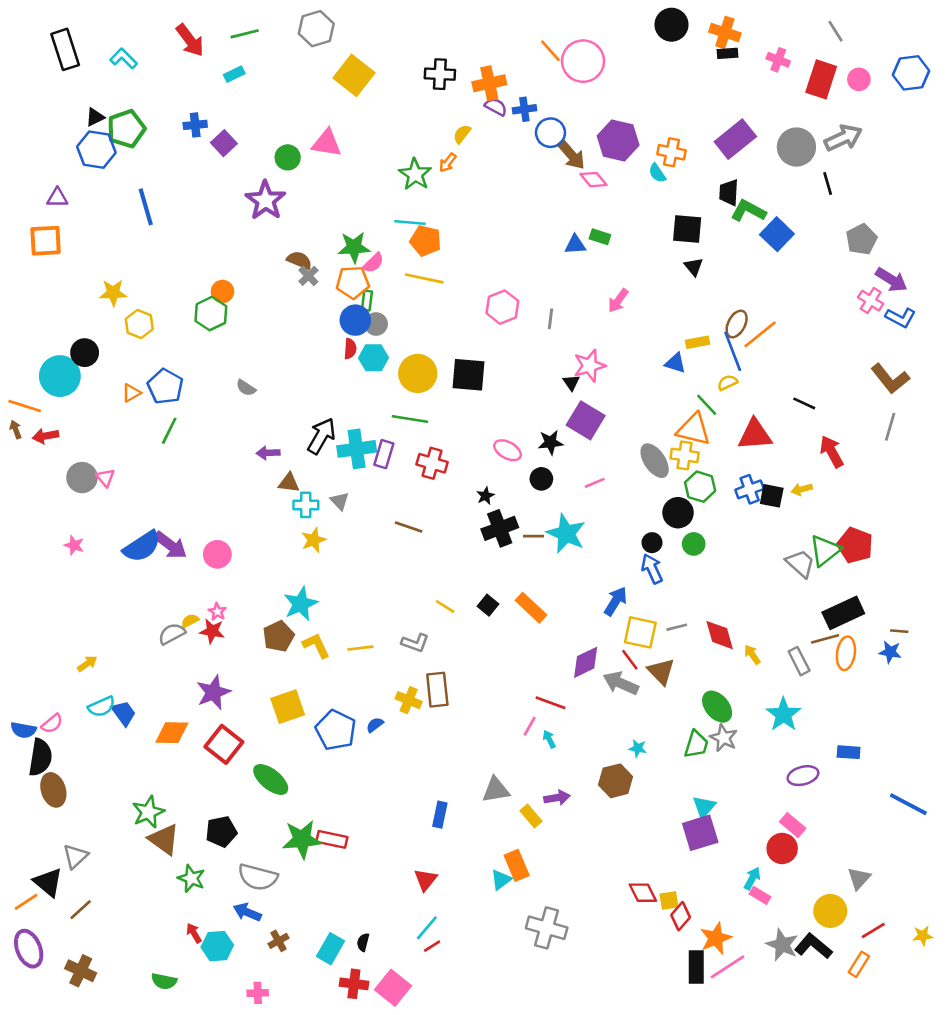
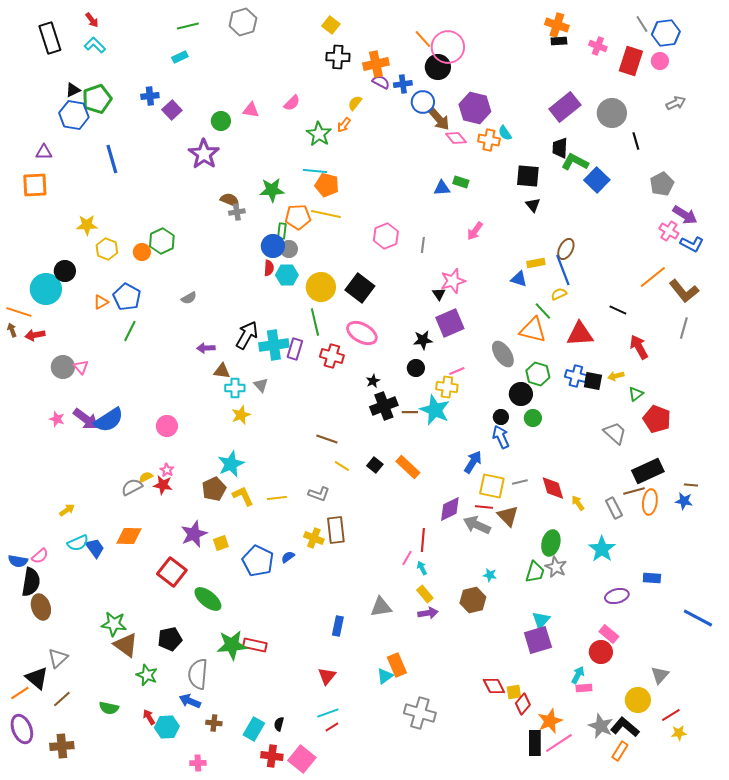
black circle: (672, 25) -> (438, 67), moved
red arrow: (190, 40) -> (92, 20), moved, size x0.6
blue hexagon: (911, 73) -> (666, 33), moved
yellow square: (354, 75) -> (331, 25), moved, size x0.6
gray arrow: (843, 138) -> (676, 103), moved, size x0.7
pink triangle: (327, 143) -> (251, 110), size x0.7
orange cross: (672, 152) -> (489, 140), moved
pink semicircle: (373, 263) -> (292, 103), moved
gray cross: (308, 276) -> (237, 212), turned 35
orange pentagon: (353, 282) -> (298, 217), moved
orange circle: (223, 291) -> (142, 252), moved
orange line: (760, 334) -> (653, 277), moved
black square: (469, 375) -> (360, 288), turned 32
gray semicircle: (246, 388) -> (189, 298), turned -63
green line: (410, 419) -> (315, 322), turned 68
purple square: (586, 420) -> (450, 323), turned 36
pink ellipse: (508, 450) -> (362, 333), moved, size x1.4
yellow cross: (685, 455) -> (447, 387), moved
blue cross: (750, 489) -> (576, 376), turned 35
brown line: (409, 527) -> (327, 439), moved
purple arrow: (170, 545) -> (86, 419), moved
green triangle: (825, 550) -> (636, 394), moved, size x0.6
red line: (630, 660) -> (484, 507), turned -48
purple star: (213, 692) -> (194, 534), moved
red line: (550, 703) -> (423, 540), turned 75
yellow square: (288, 707) -> (221, 543), size x0.6
green ellipse: (717, 707) -> (551, 543), turned 55
orange diamond: (172, 733) -> (129, 536), moved
green star: (148, 812) -> (114, 624), turned 30
yellow rectangle: (531, 816) -> (425, 594), moved
gray semicircle: (258, 877) -> (198, 674), turned 80
pink rectangle: (760, 895) -> (584, 688), turned -35
cyan line: (427, 928) -> (328, 713), turned 30
yellow star: (923, 936) -> (679, 733), moved
brown cross: (278, 941) -> (214, 723), turned 35
orange rectangle: (859, 964) -> (620, 751), moved
brown cross: (81, 971) -> (62, 746), turned -30
green semicircle: (164, 981) -> (109, 708), moved

